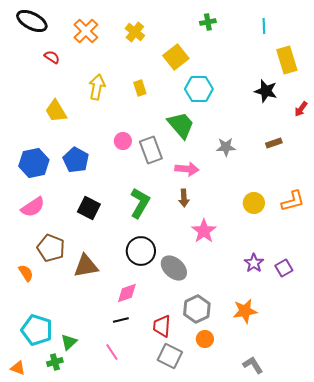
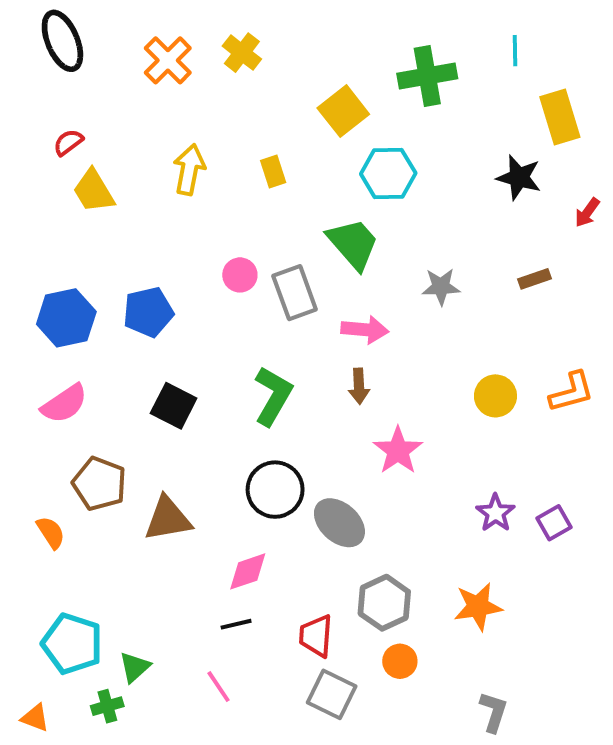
black ellipse: (32, 21) -> (62, 41), turned 40
green cross: (208, 22) -> (427, 76), moved, size x1.8
yellow cross: (135, 32) -> (242, 53), moved
red semicircle: (52, 57) -> (68, 142), moved, turned -70
yellow trapezoid: (56, 111) -> (94, 191), moved
blue pentagon: (76, 160) -> (148, 312), turned 30
gray L-shape: (253, 365) -> (494, 712), turned 50

